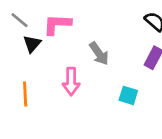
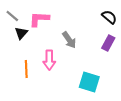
orange line: (25, 94) -> (26, 69), moved
cyan square: (128, 95) -> (89, 82), moved, size x1.5

